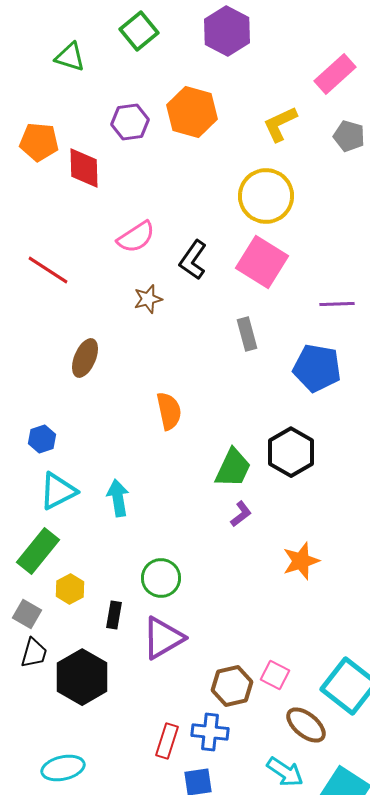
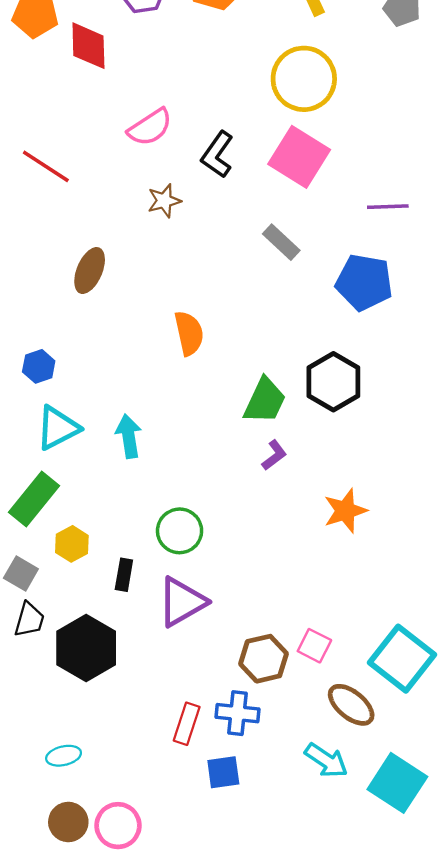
gray rectangle: (247, 334) -> (281, 242), turned -32
cyan ellipse: (63, 768) -> (64, 756), size x0.7

